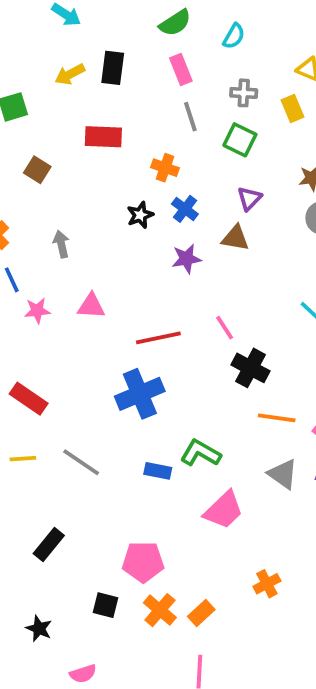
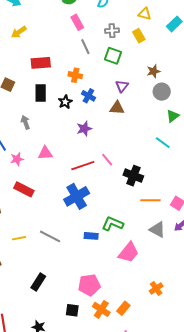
black rectangle: (113, 68) -> (41, 93), moved
purple star: (186, 259) -> (84, 129), moved
pink line: (225, 328) -> (107, 160), moved
red rectangle: (29, 399) -> (24, 189), moved

